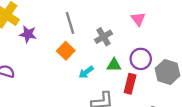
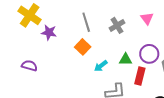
gray cross: (104, 37) -> (117, 25), moved

